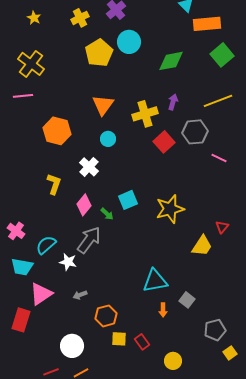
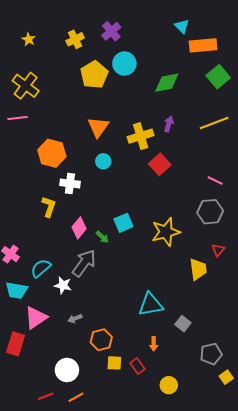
gray hexagon: (195, 132) -> (210, 212), moved
white cross: (89, 167) -> (70, 183), moved, turned -36
yellow trapezoid: (202, 246) -> (198, 269), turned -40
orange arrow: (163, 310) -> (154, 344), moved

